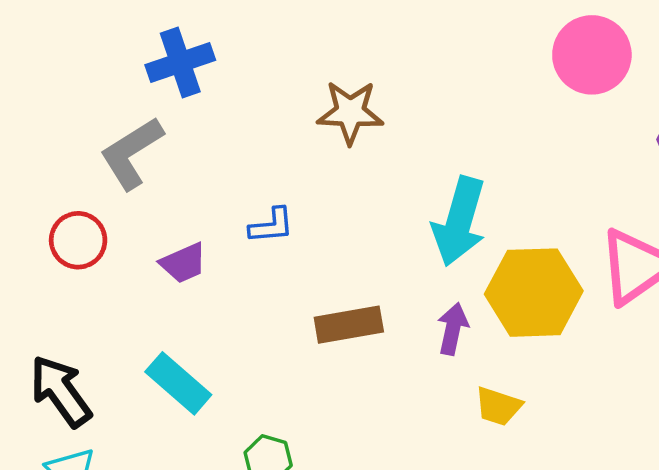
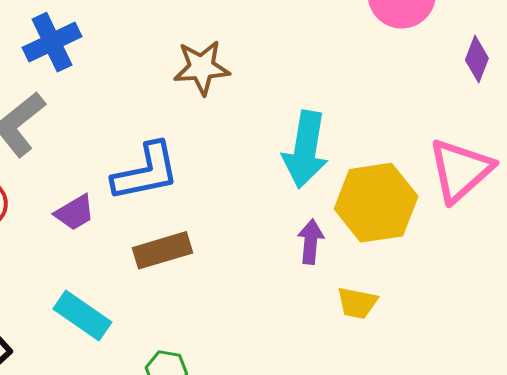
blue L-shape: (271, 226) -> (146, 172), size x1.8
brown rectangle: (349, 325) -> (162, 250), moved

